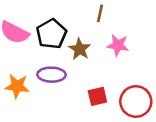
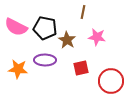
black pentagon: (51, 34) -> (45, 28), turned -30
red square: (97, 96) -> (81, 68), moved

